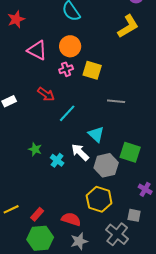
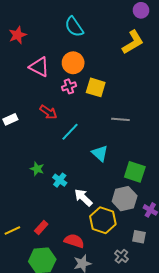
white arrow: (80, 152) -> (83, 198), moved
gray hexagon: (106, 165) -> (125, 199), moved
red rectangle: (37, 214) -> (41, 227), moved
gray cross: (117, 234) -> (121, 256), size x0.6

